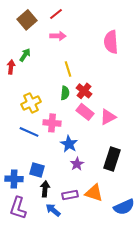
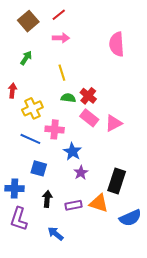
red arrow: (11, 67) -> (12, 91), moved
yellow line: (68, 69) -> (62, 73), moved
green semicircle: (65, 93) -> (68, 98), turned -88
black rectangle: (112, 159) -> (117, 181), moved
blue square: (37, 170) -> (39, 168), moved
blue arrow: (53, 210) -> (56, 234), moved

